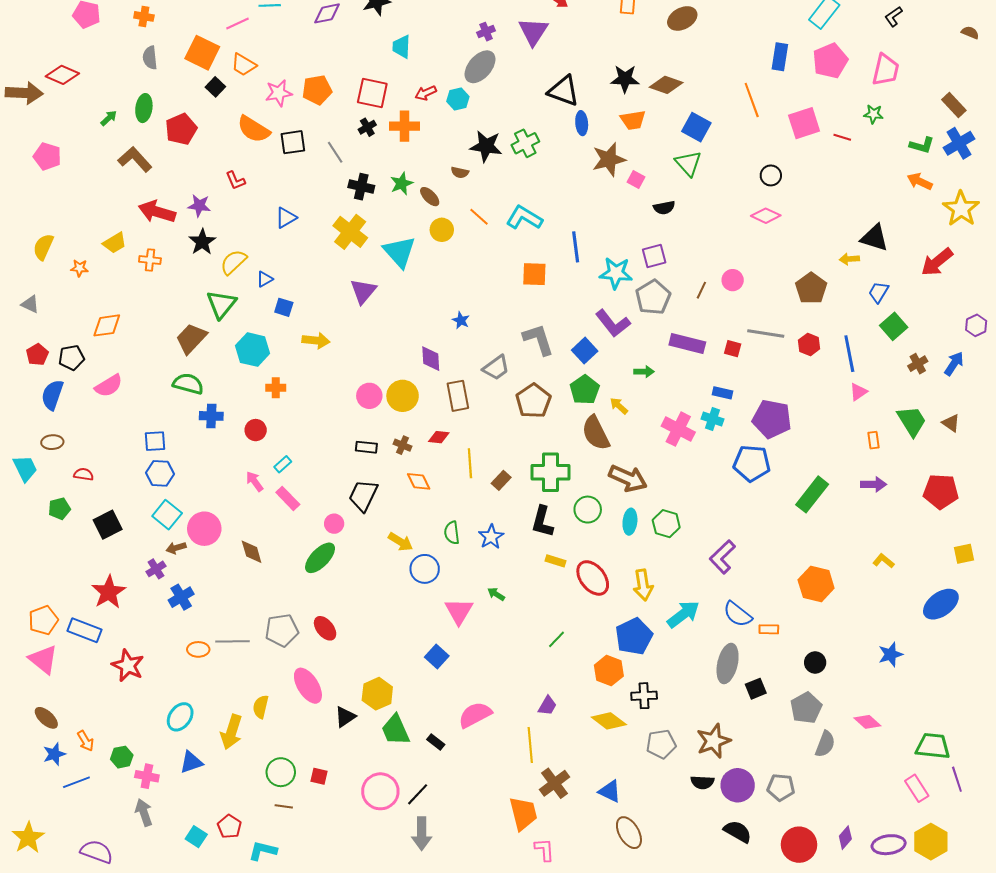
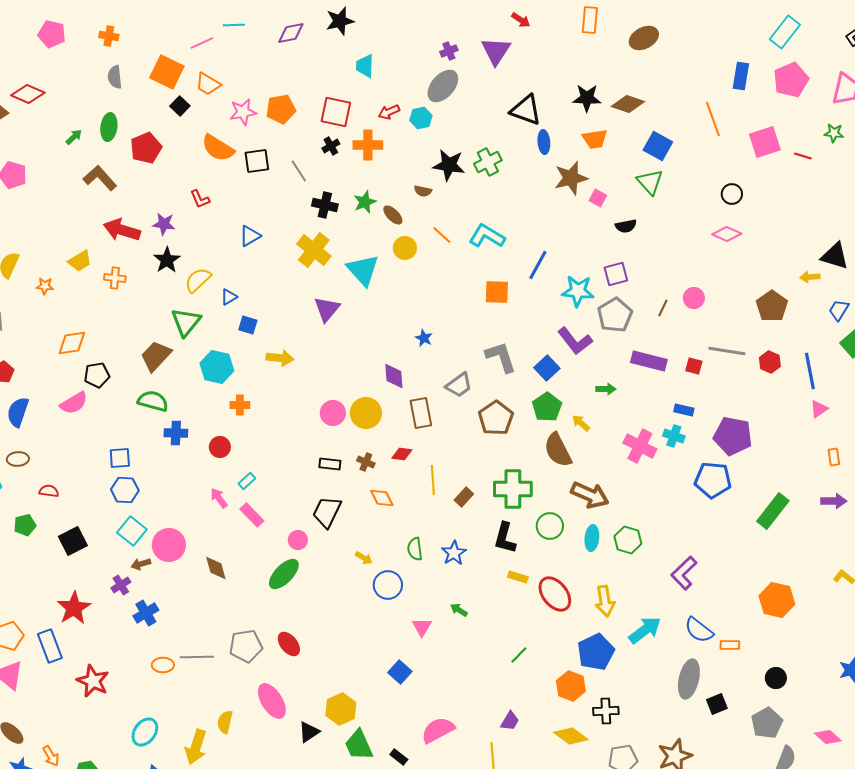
blue line: (576, 247) -> (538, 265), turned 36
black pentagon: (71, 358) -> (97, 375), moved
yellow arrow: (401, 542) -> (364, 558), size x0.7
pink triangle: (459, 611) -> (422, 627), size x0.7
blue rectangle: (85, 630) -> (50, 646), turned 48

